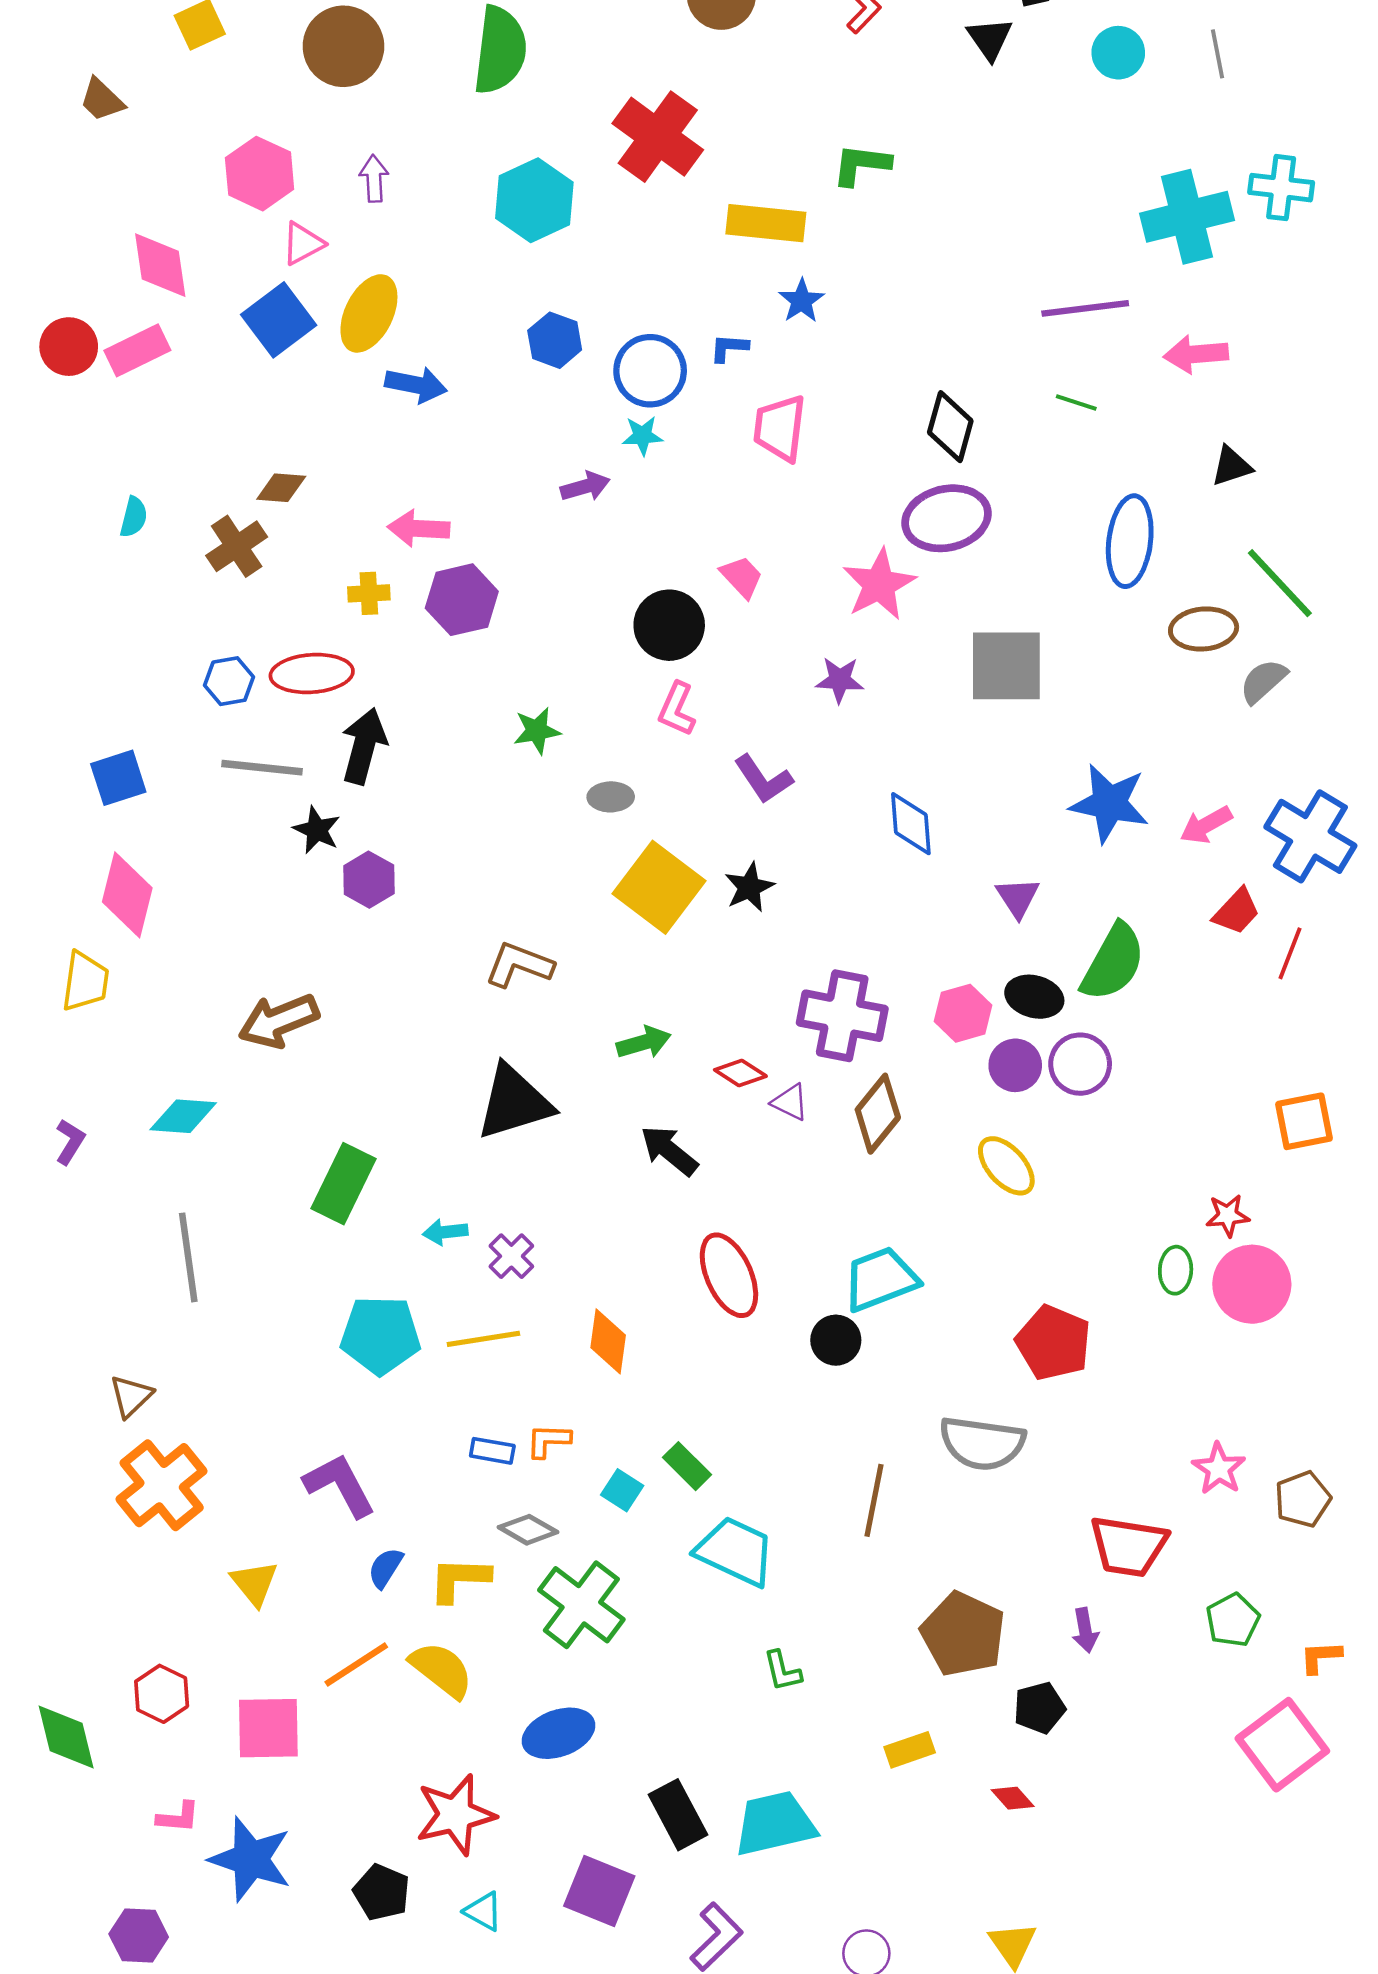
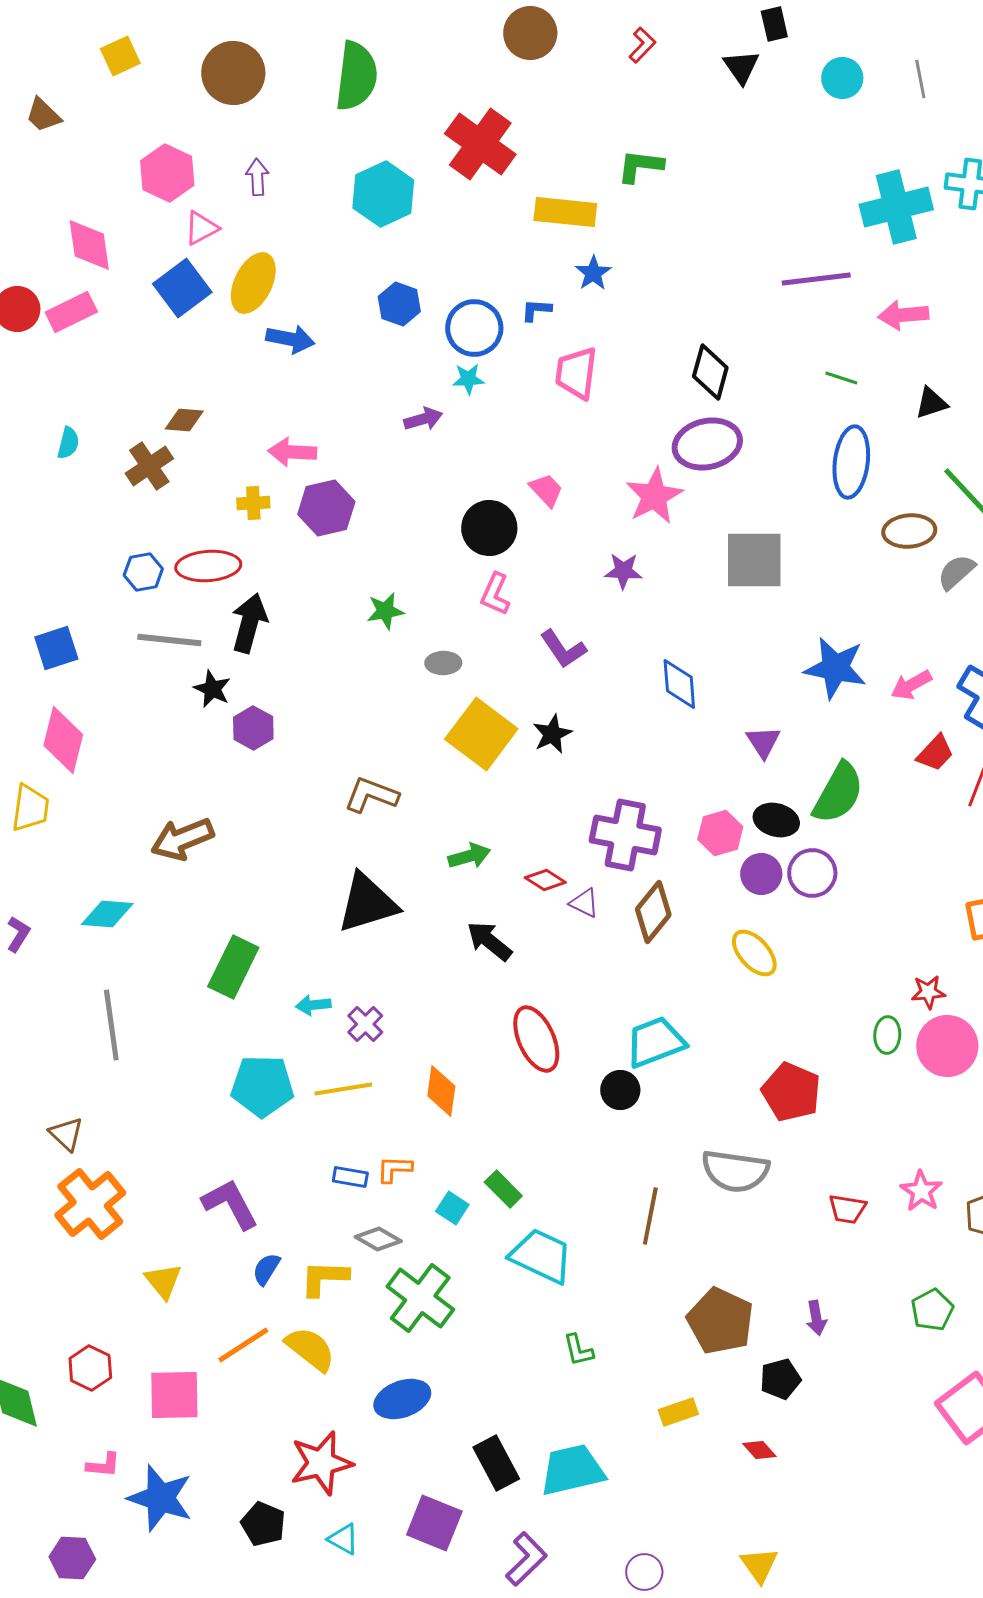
green line: (1076, 403) -> (841, 378), moved
brown triangle: (131, 1396) -> (66, 1134), turned -33
red trapezoid: (1128, 1546) -> (847, 1209), moved, size x0.6

